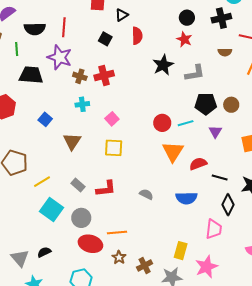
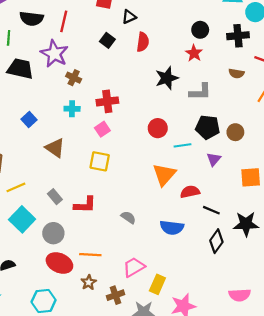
red cross: (104, 75) -> (107, 101), moved
red circle: (162, 123) -> (158, 128), moved
brown triangle: (72, 141) -> (55, 148), turned -36
pink trapezoid: (214, 229) -> (134, 267), moved, turned -135

